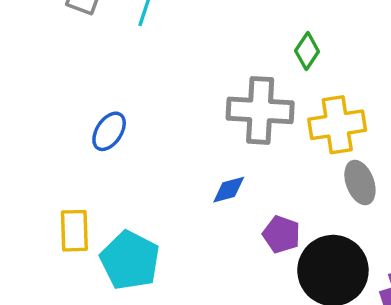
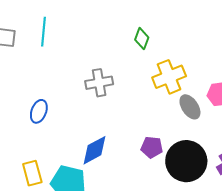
gray cross: (260, 110) -> (99, 83), moved, size x0.7
blue diamond: (229, 190) -> (95, 150), moved, size x1.5

